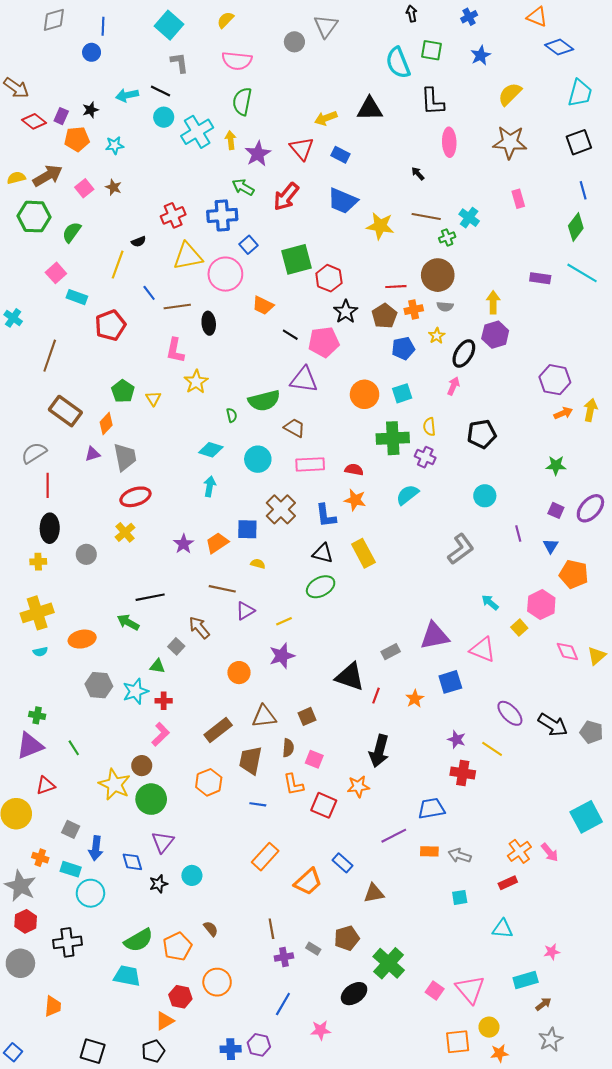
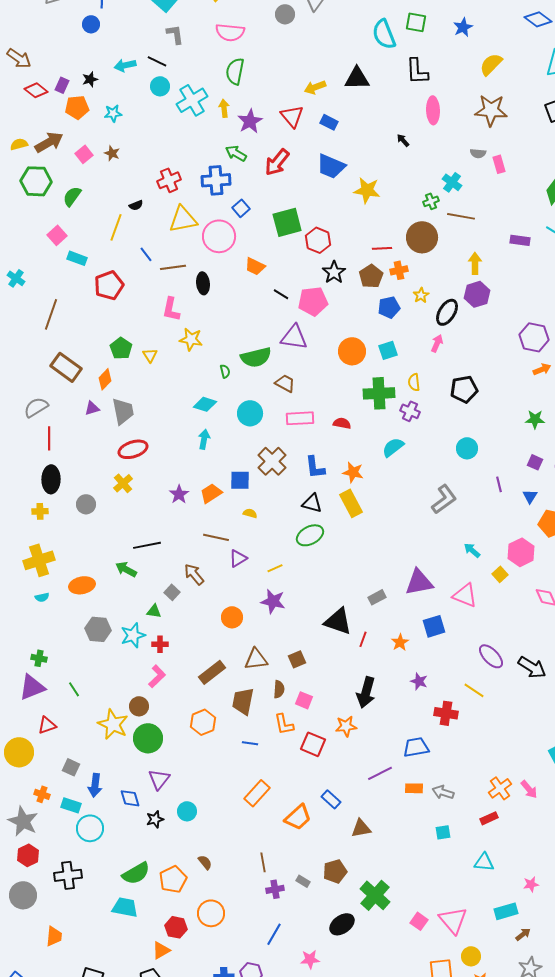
brown line: (426, 217) -> (461, 216), moved
gray semicircle: (445, 306) -> (478, 153), moved
yellow star: (196, 382) -> (191, 339), turned -30
orange star: (355, 500) -> (353, 472), moved
purple star: (282, 656) -> (273, 601), turned 30
purple star: (457, 739) -> (419, 681), moved

